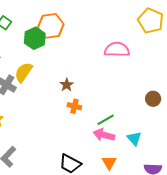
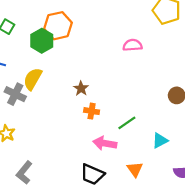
pink semicircle: (117, 50) -> (133, 45), size x0.7
pink arrow: (104, 135) -> (105, 143), moved
cyan triangle: (134, 138) -> (160, 141), turned 49

